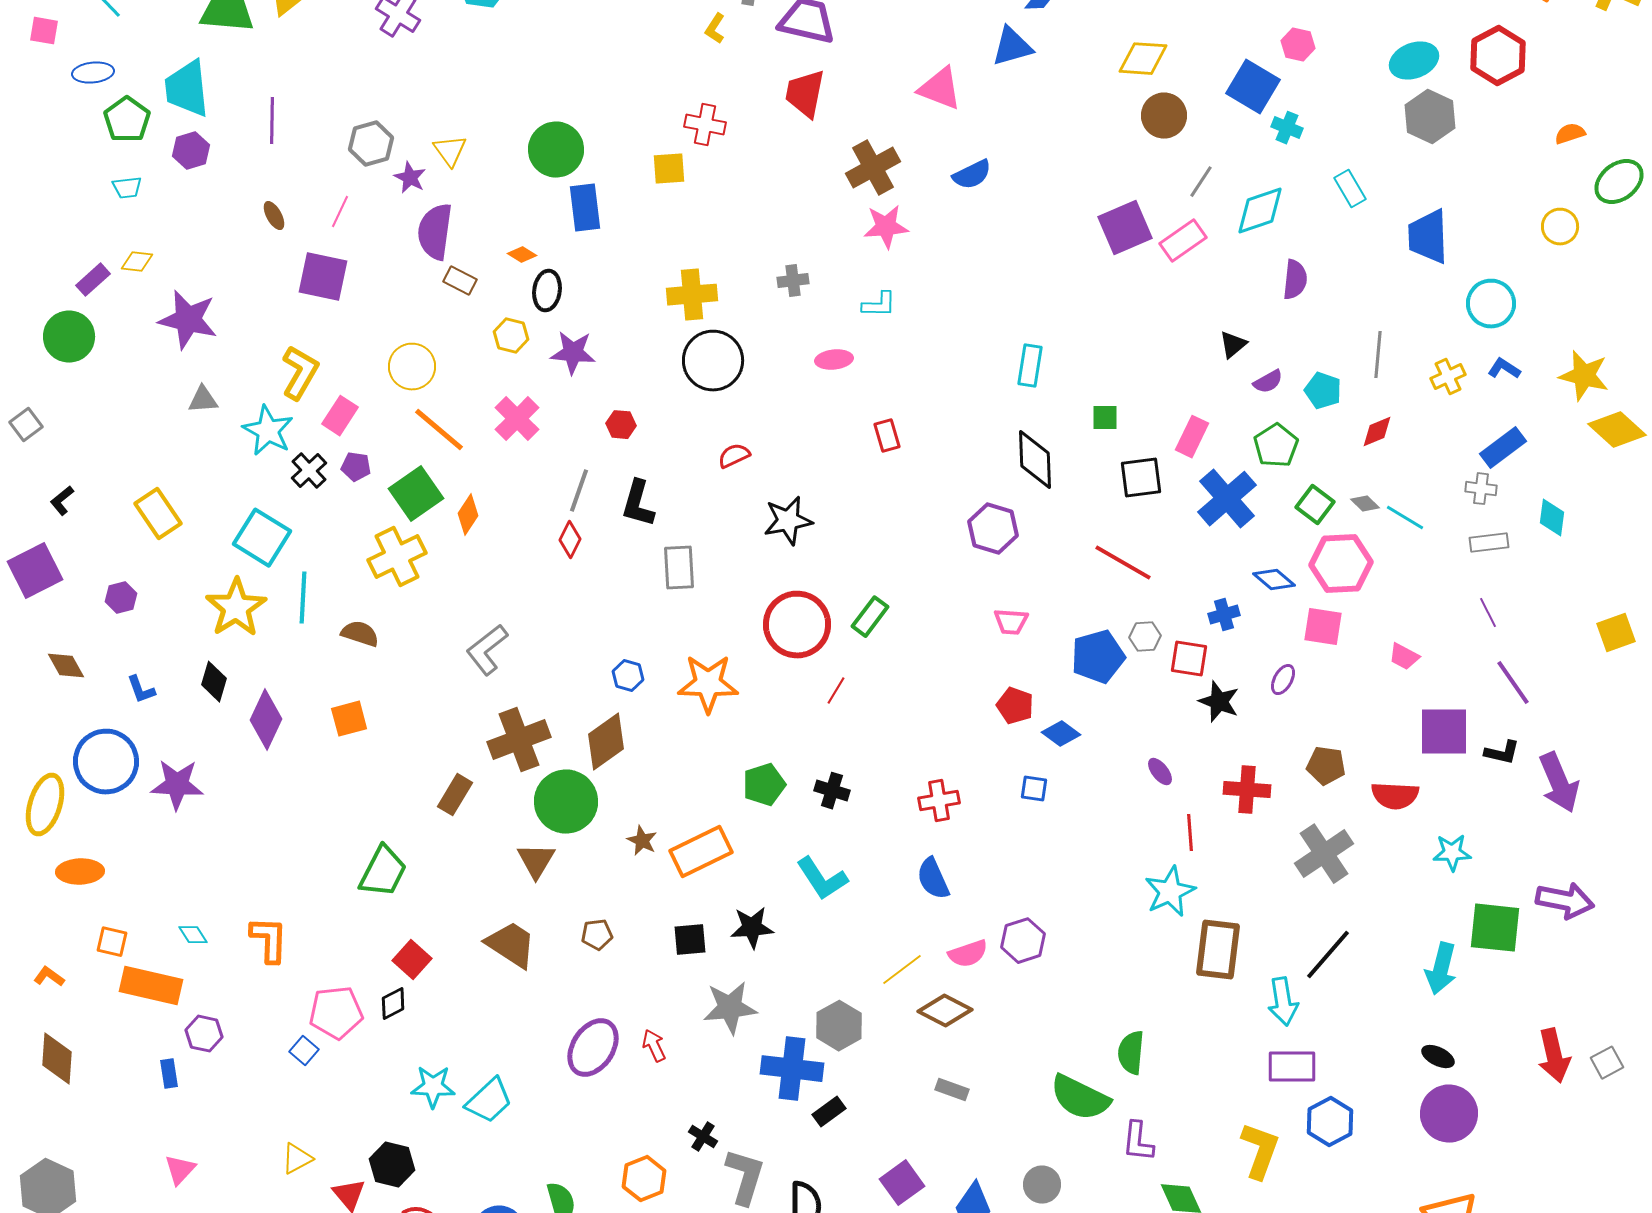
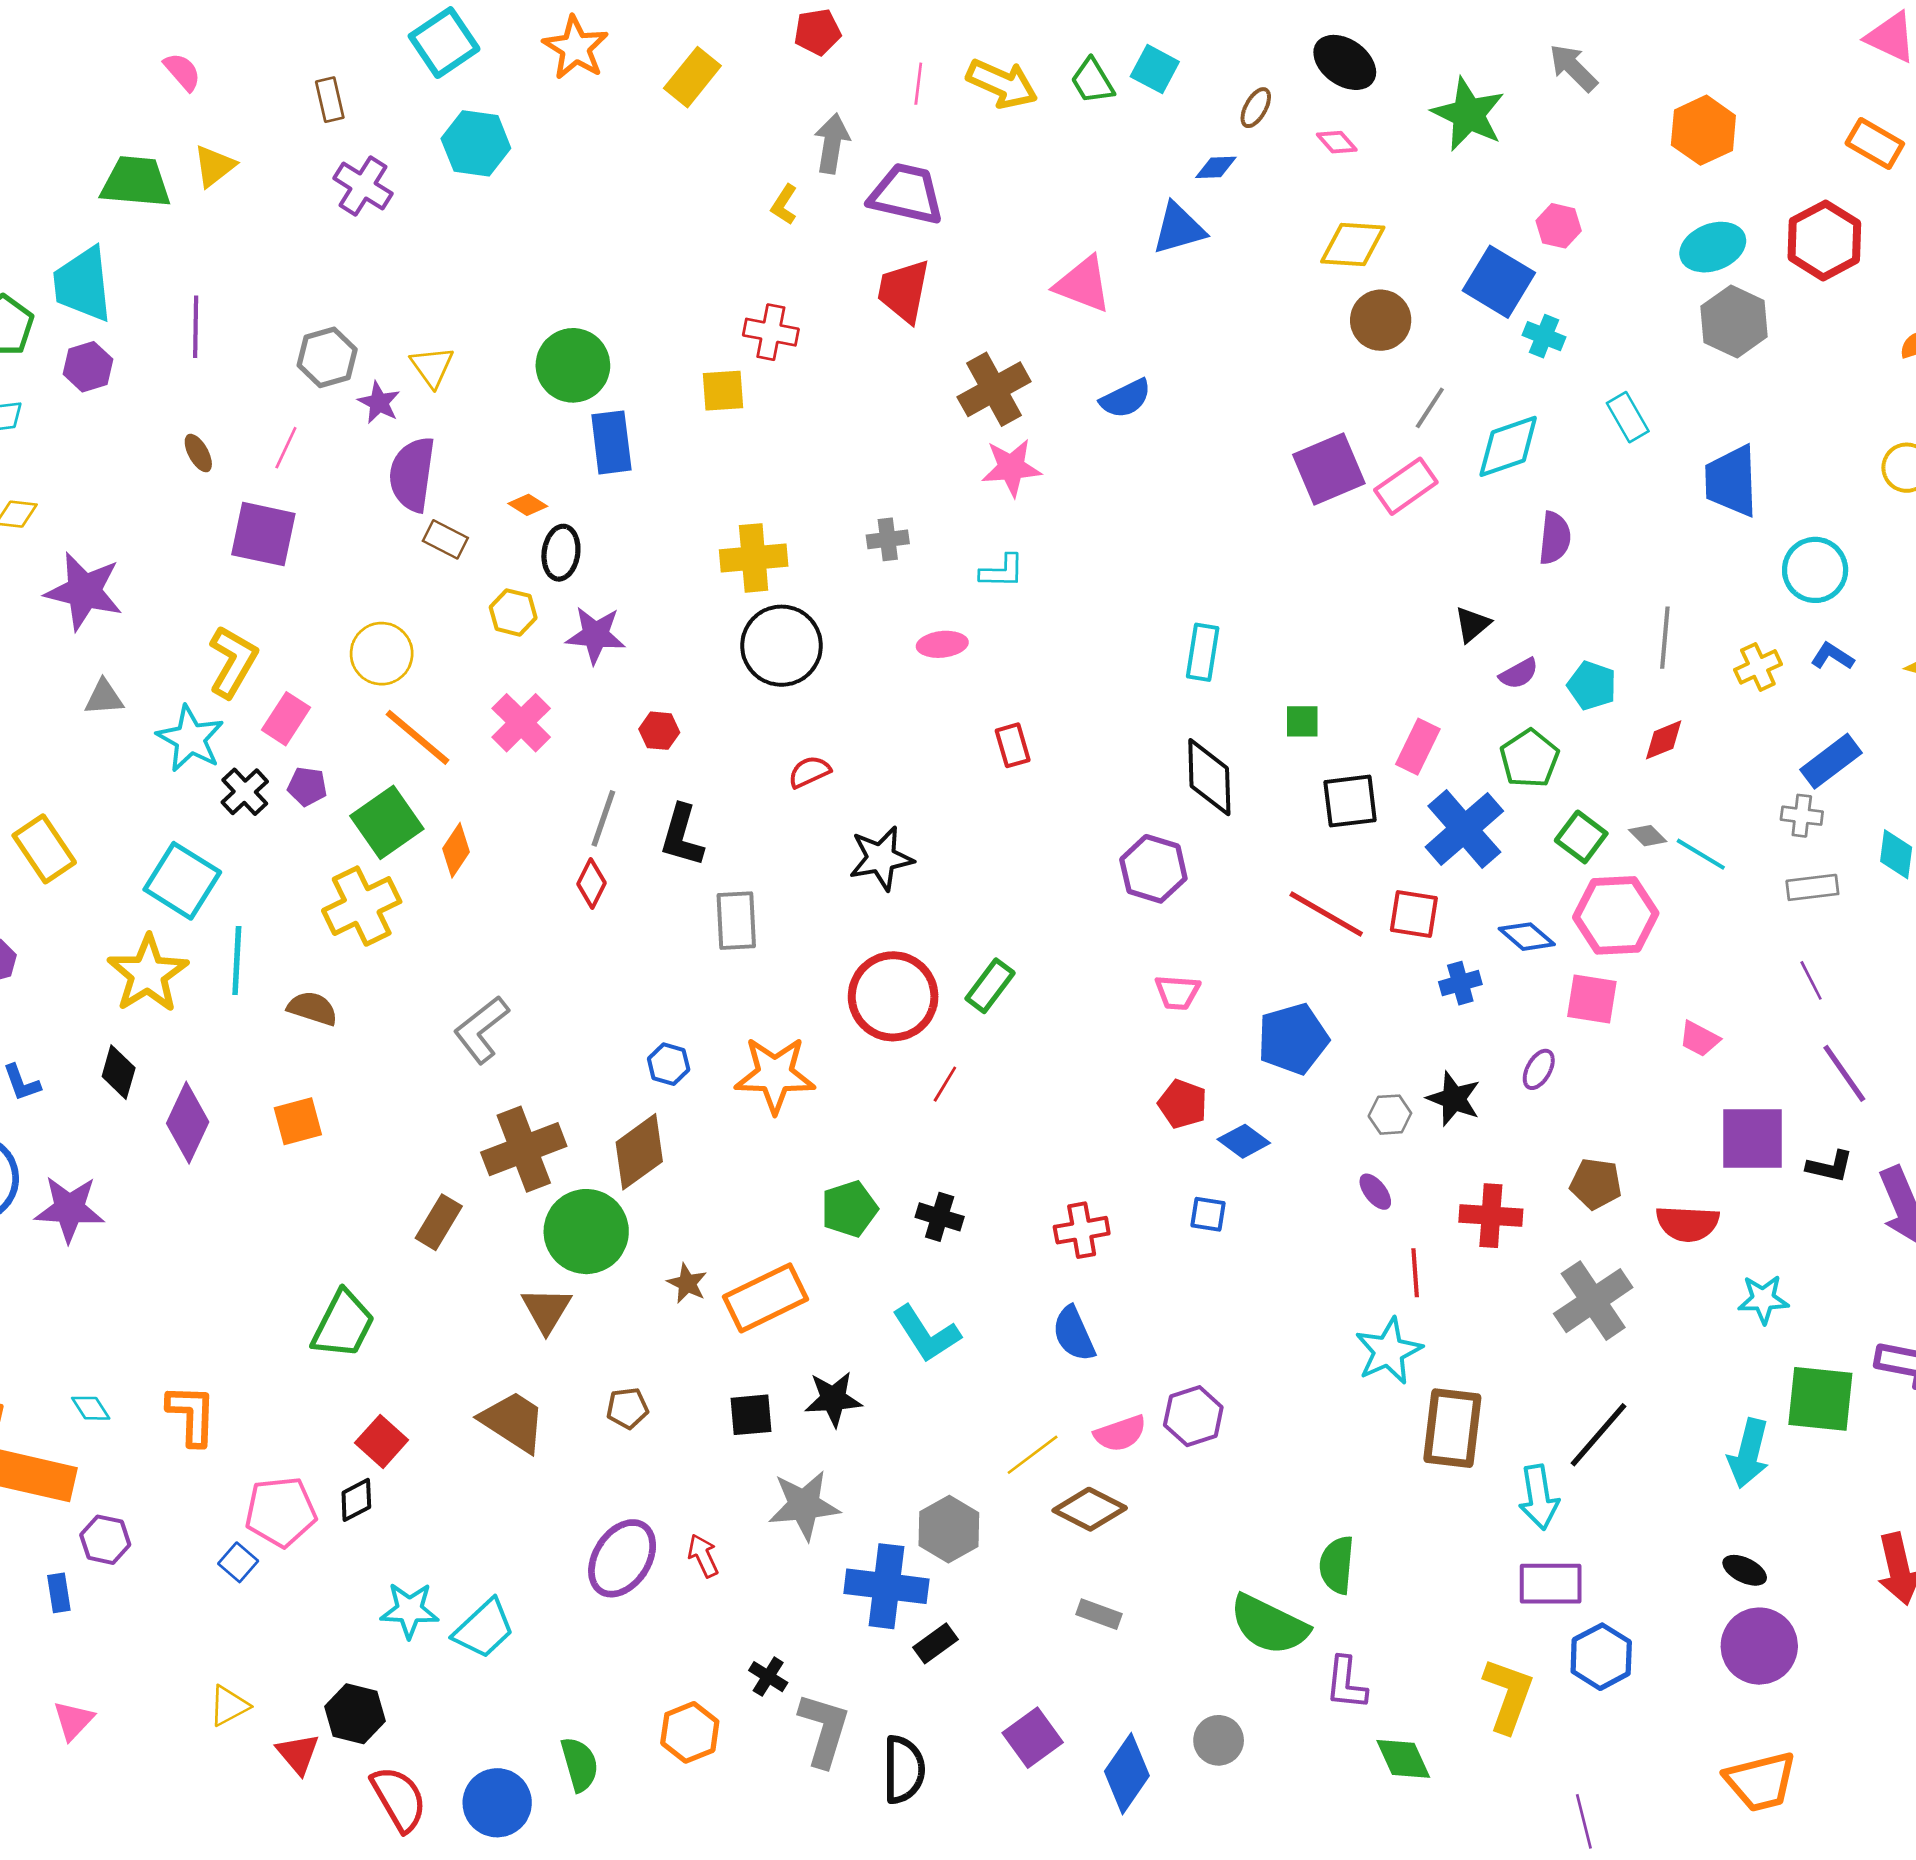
gray hexagon: (1145, 637) -> (1390, 1115), moved
red square: (1189, 659) -> (1414, 914), moved

